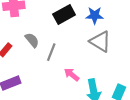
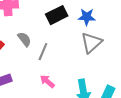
gray triangle: (100, 41) -> (91, 43), turned 45
pink arrow: (72, 74) -> (47, 81), moved

